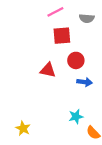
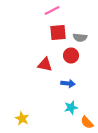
gray semicircle: (87, 18) -> (80, 38), moved
blue arrow: (85, 82) -> (68, 84), moved

